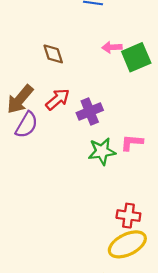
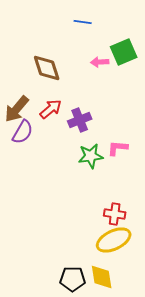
brown diamond: (53, 54) -> (47, 68), size x1.4
green square: (136, 57) -> (124, 52), moved

